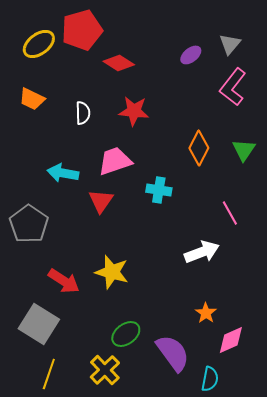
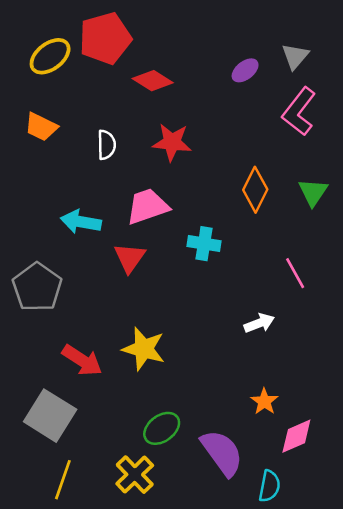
white arrow: (202, 252) -> (259, 323), size x0.7

